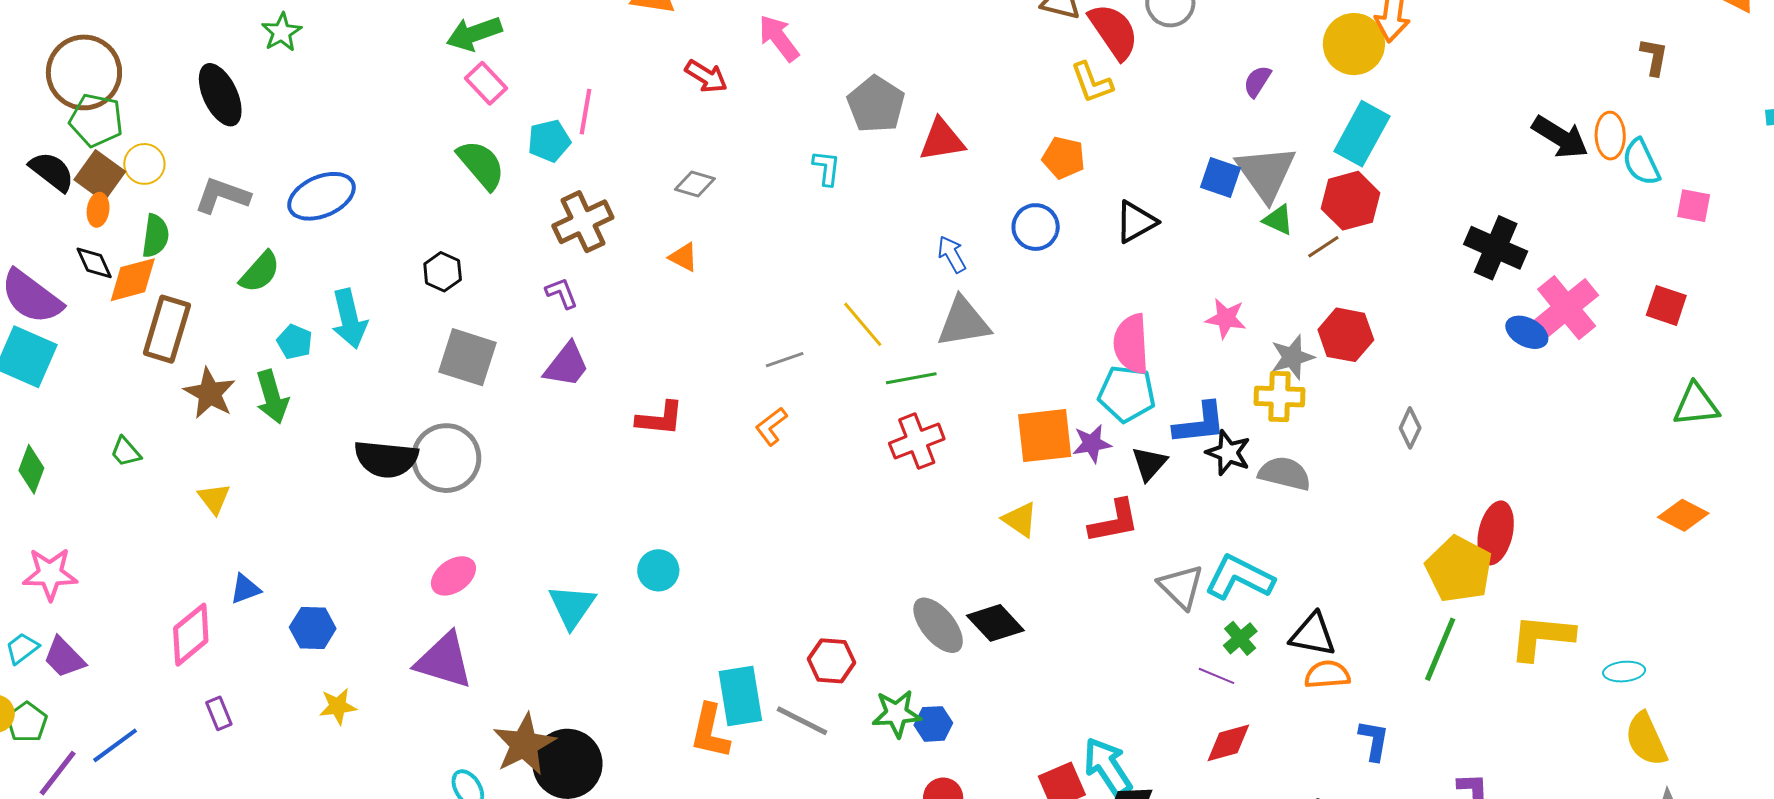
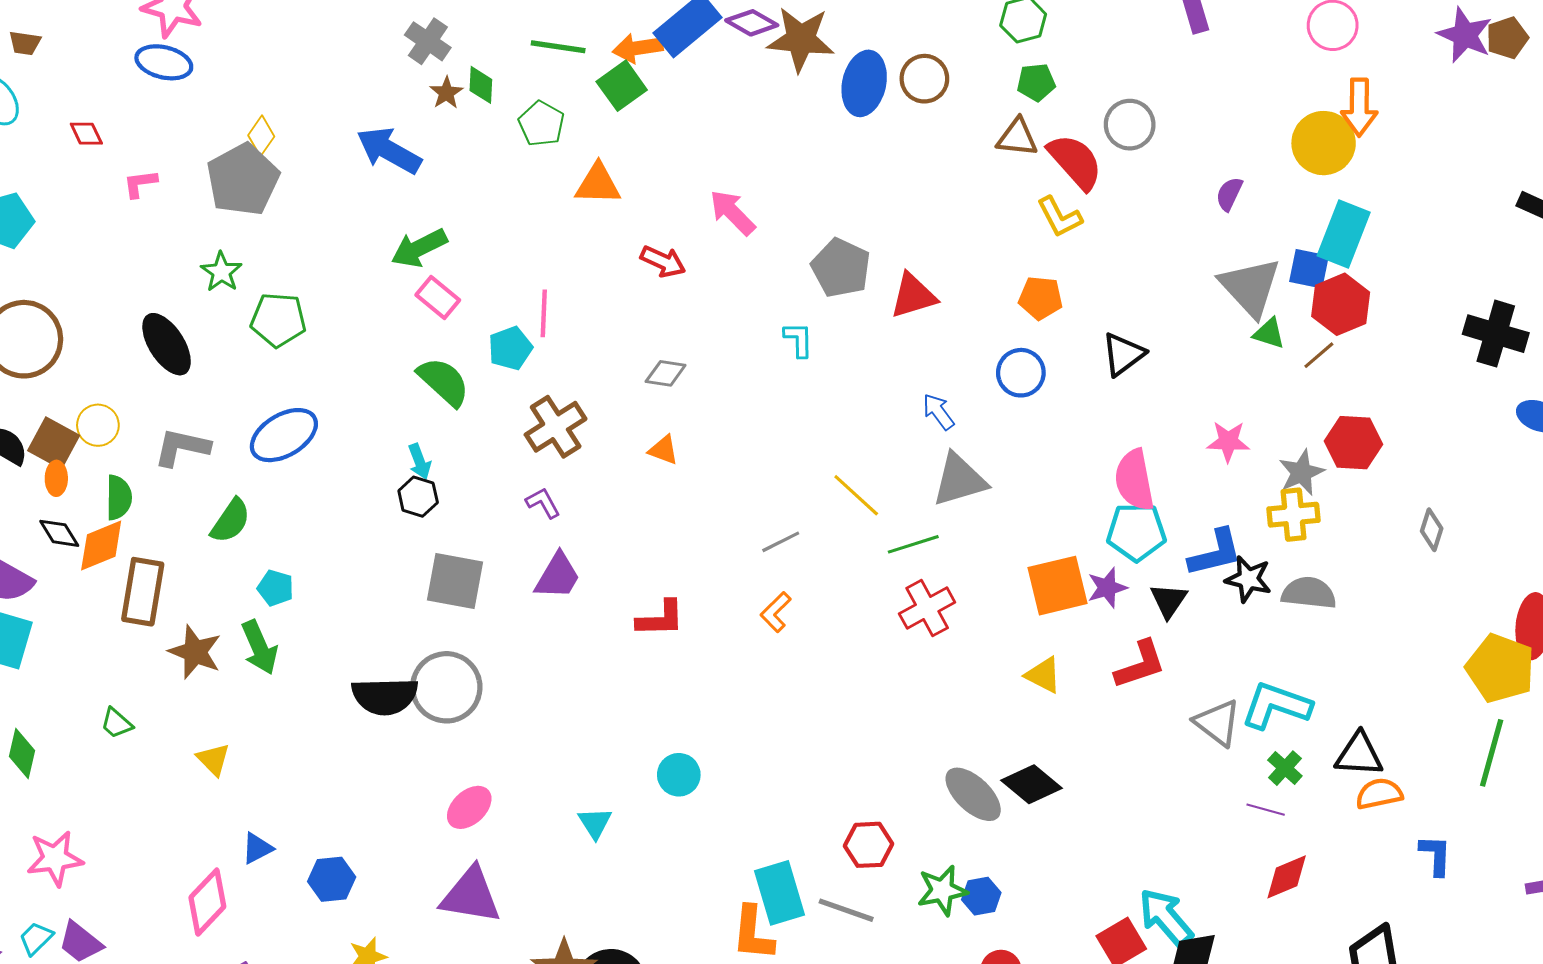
green pentagon: (96, 120) -> (278, 320), moved
blue square: (1221, 177) -> (1309, 269), moved
cyan arrow: (349, 319) -> (420, 461), moved, size x0.6
cyan triangle: (572, 606) -> (595, 823), size x0.7

